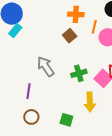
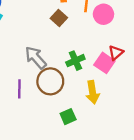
brown circle: (31, 117) -> (50, 81), moved, size x1.5
green square: (66, 120) -> (68, 117), turned -32

